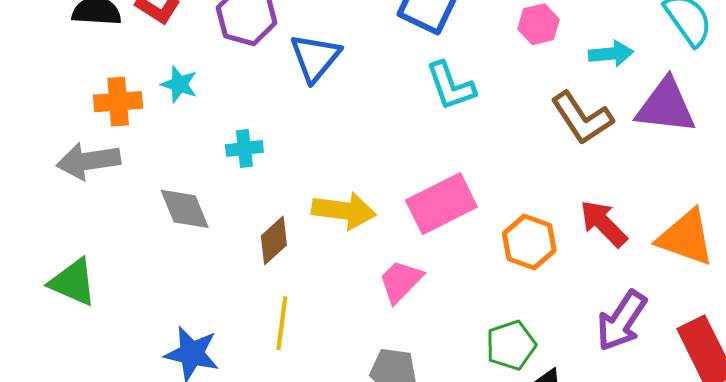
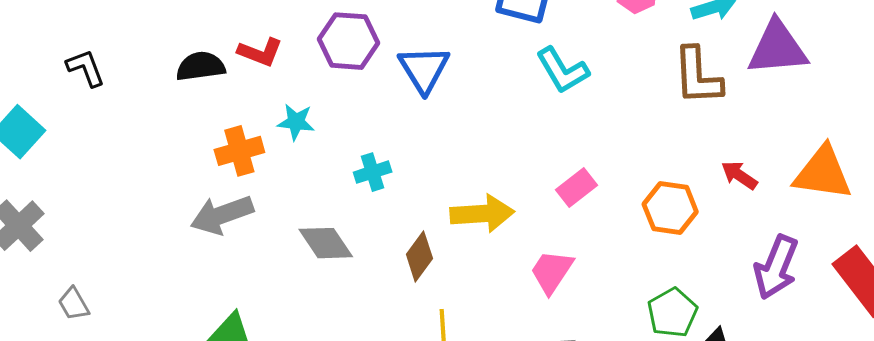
brown L-shape: (582, 118) -> (697, 76), turned 42
pink rectangle: (441, 204) -> (576, 187), size x0.6
red arrow: (604, 224) -> (739, 175), size x0.7

